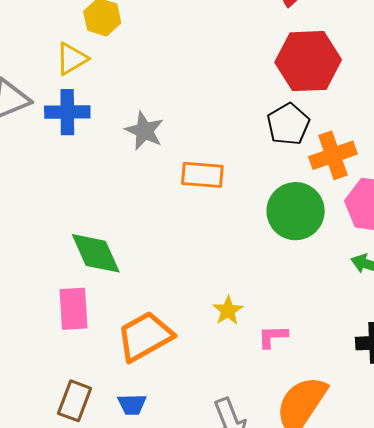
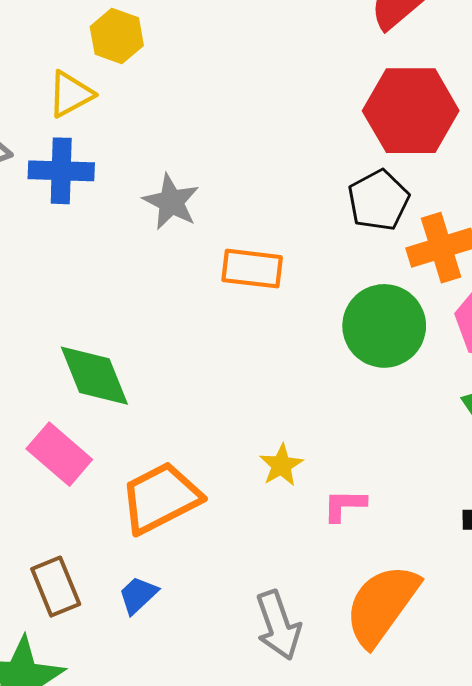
pink rectangle: (74, 309) -> (59, 454), turned -48
brown rectangle: (75, 401) -> (56, 587), turned -45
blue trapezoid: (132, 404) -> (138, 595), turned 136

